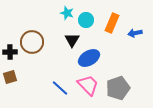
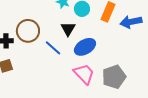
blue arrow: (135, 33) -> (131, 22), size x1.5
blue line: (60, 88) -> (53, 48), moved

